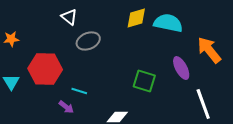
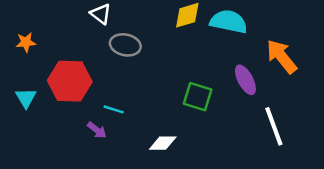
gray ellipse: (88, 41) -> (125, 45), turned 35

